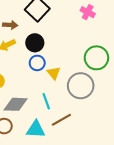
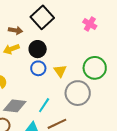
yellow triangle: (54, 73) -> (60, 71), moved
cyan line: (46, 101) -> (44, 105), turned 49

